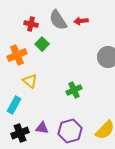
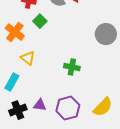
orange cross: (17, 55) -> (15, 32), turned -30
green cross: (74, 90) -> (72, 67), turned 35

